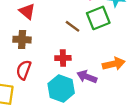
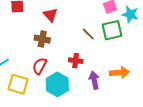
purple arrow: (87, 77) -> (94, 80), turned 48
cyan hexagon: (61, 88) -> (57, 84), moved

